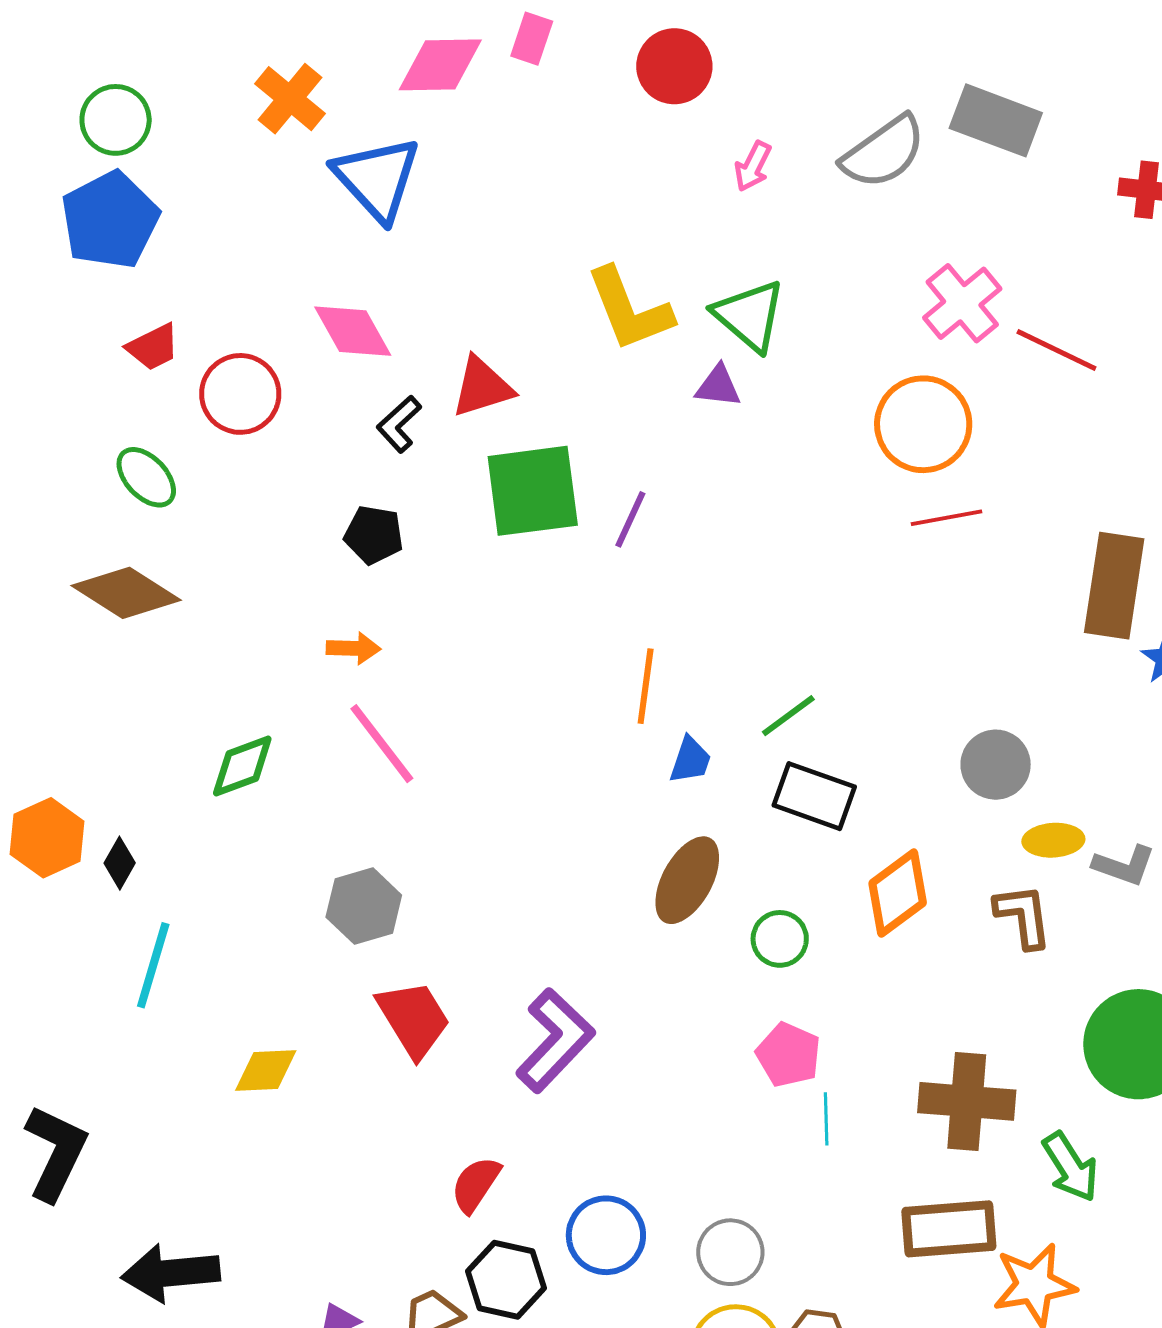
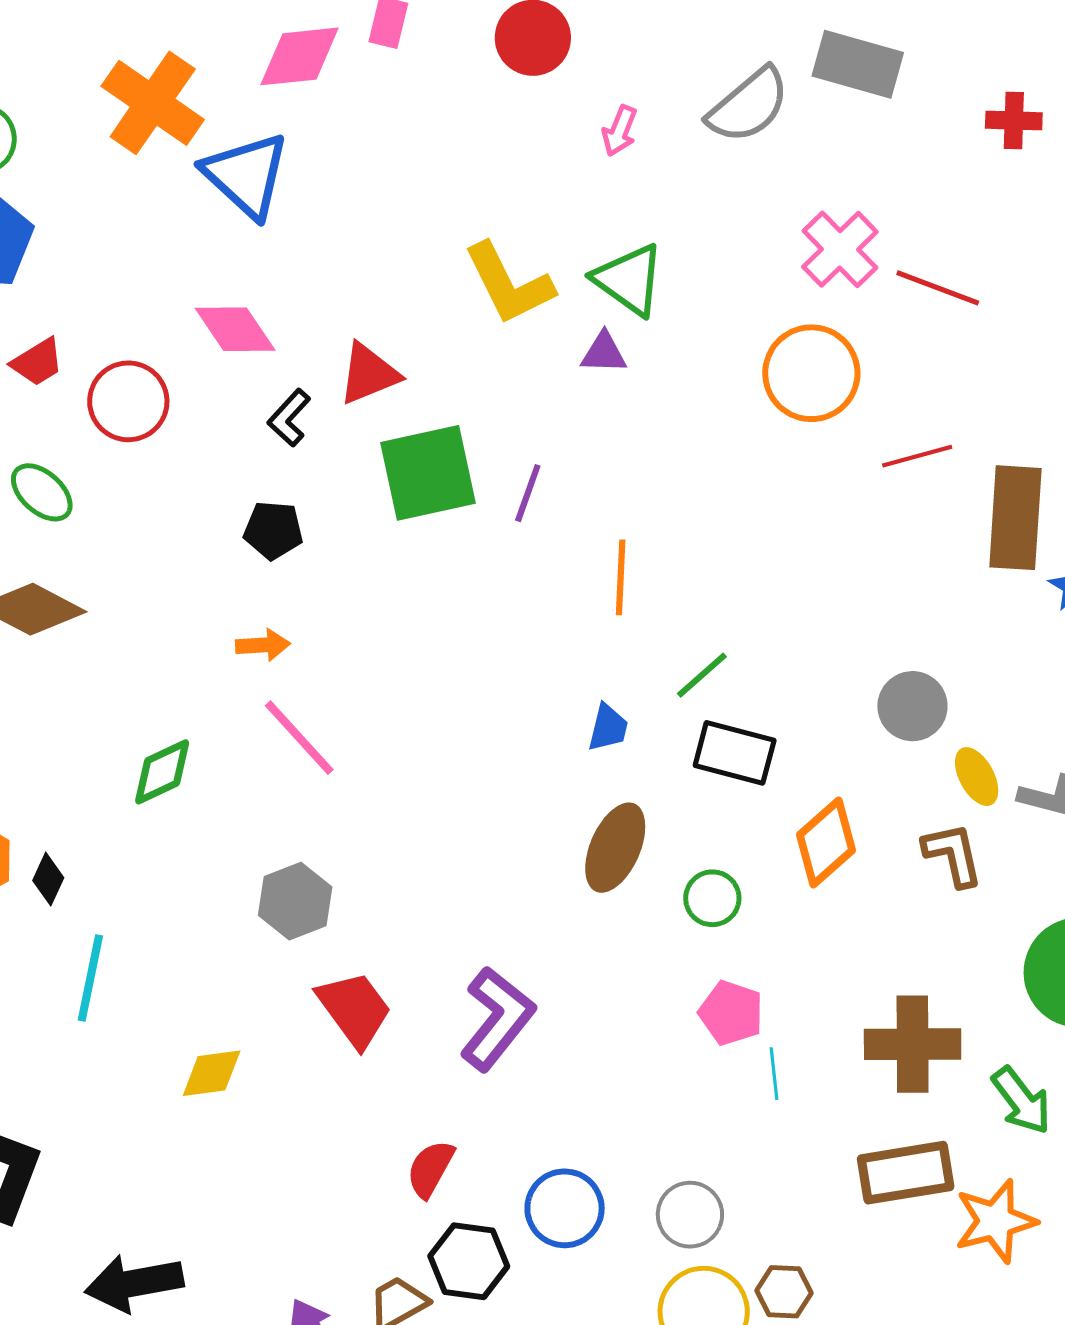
orange cross: (290, 99) -> (153, 103), size x1.4
red line: (946, 518) -> (917, 456), moved
orange line: (646, 686) -> (621, 577), moved
yellow ellipse: (1053, 840) -> (977, 777), turned 70

